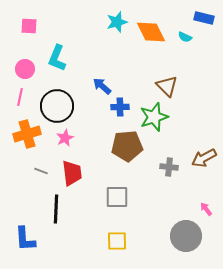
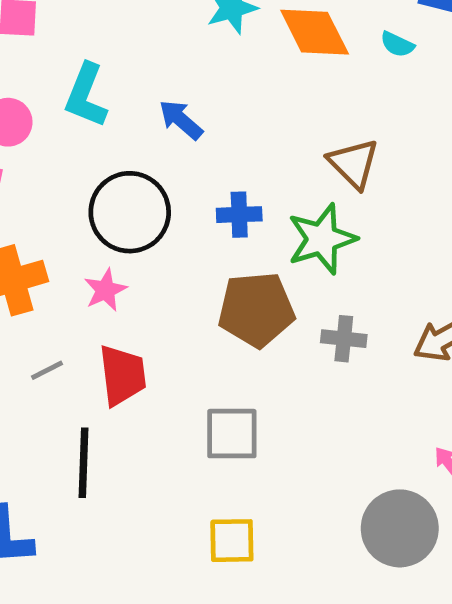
blue arrow: (102, 86) -> (181, 120), moved
black circle: (57, 106) -> (130, 212), moved
gray cross: (169, 167) -> (344, 339), moved
gray line: (41, 171) -> (47, 370), turned -48

